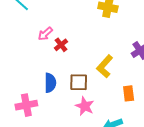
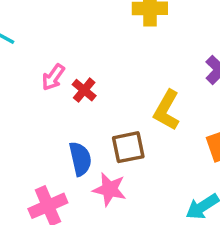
pink star: (85, 106) -> (109, 189), moved

